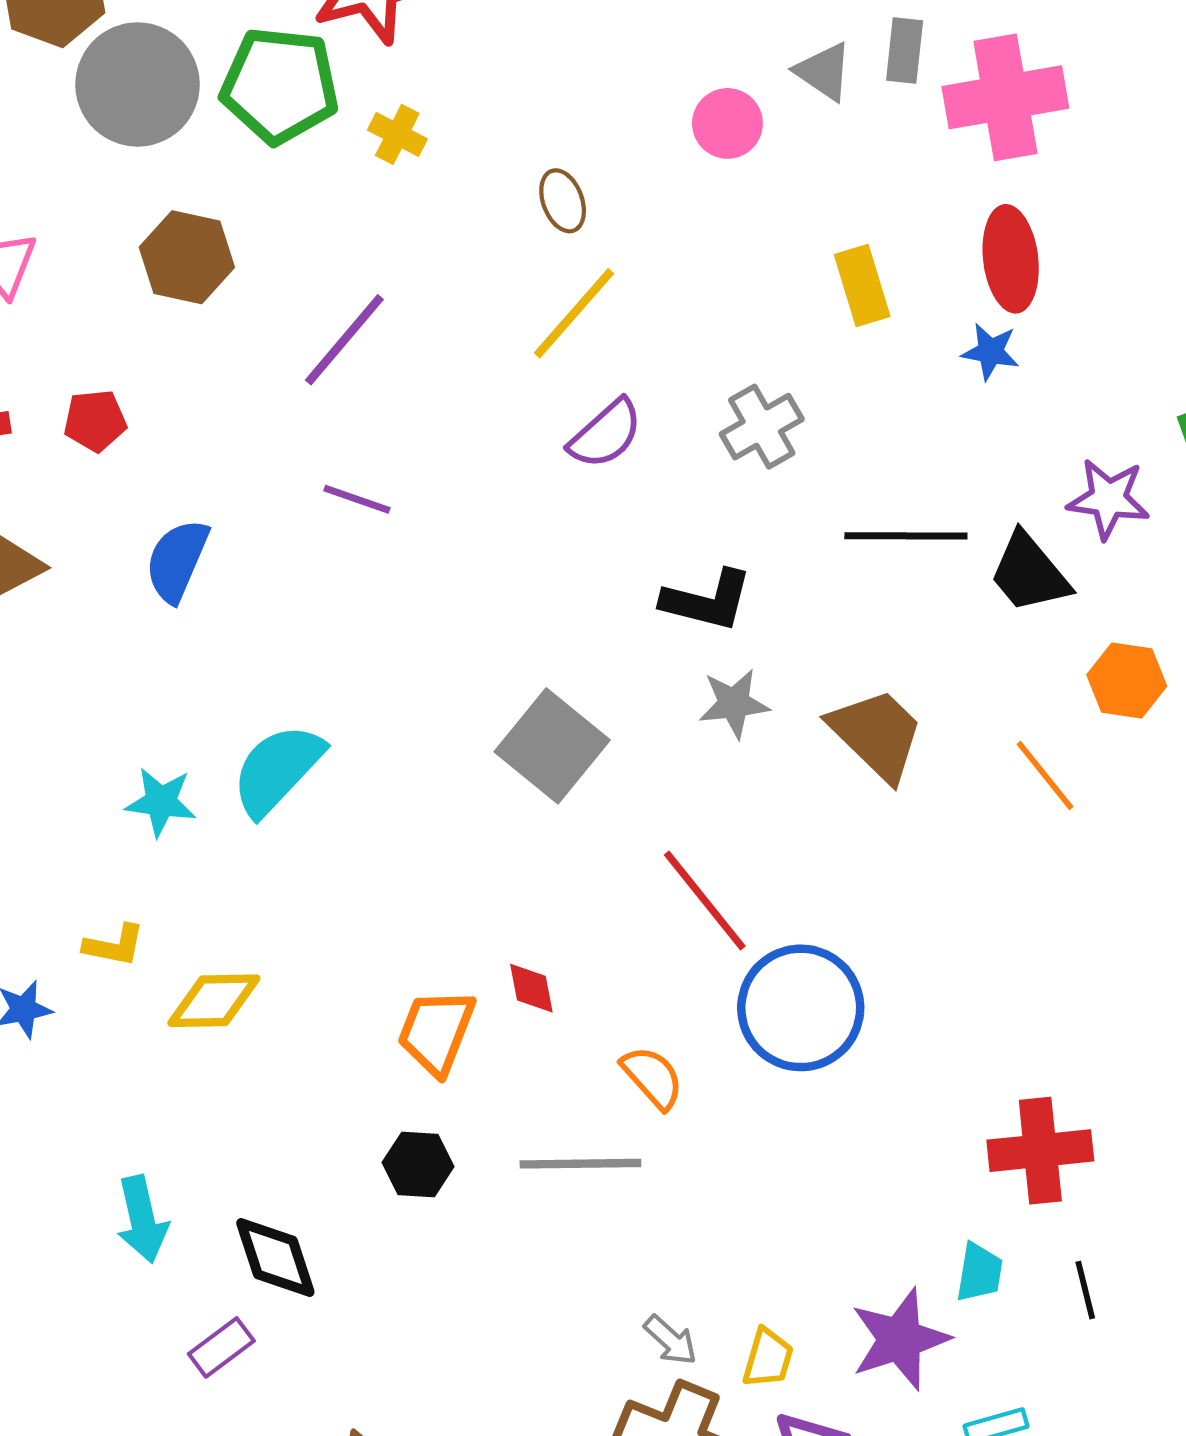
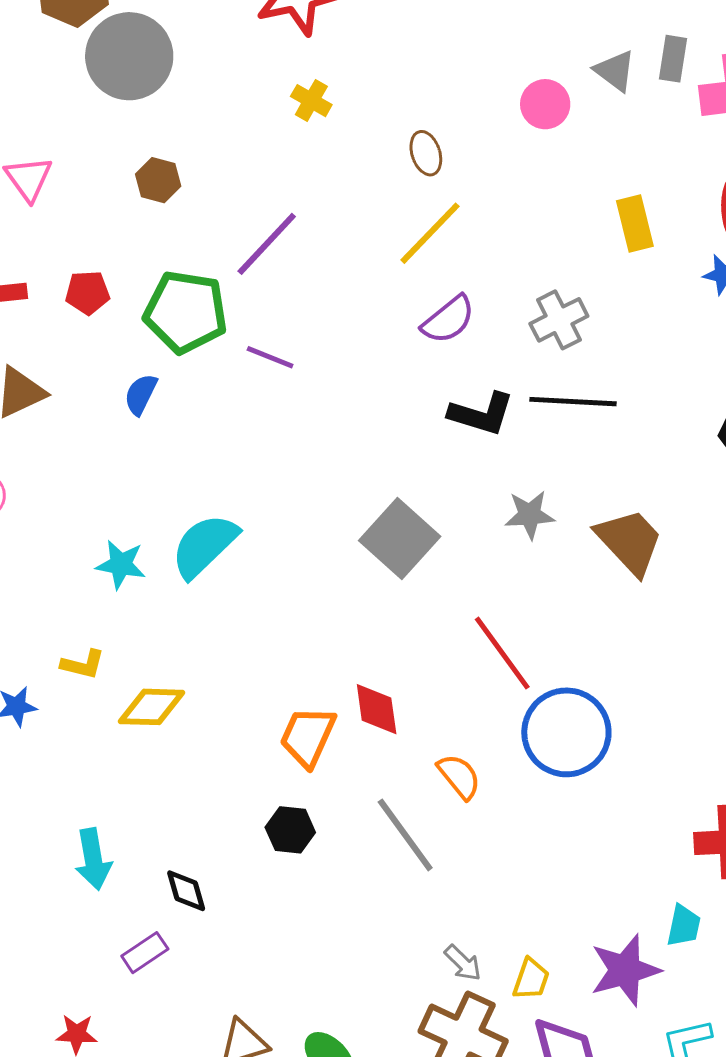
green pentagon: (280, 85) -> (186, 312), moved
brown hexagon: (187, 257) -> (158, 180), size x0.7
black line: (906, 536) -> (573, 402), moved
blue semicircle: (177, 561) -> (141, 394), size x0.7
black L-shape: (707, 600) -> (481, 414), moved
red diamond: (531, 988) -> (377, 709), size x1.4
gray line: (580, 1164) -> (405, 835), turned 52
black diamond: (275, 1257) -> (186, 891), size x0.7

